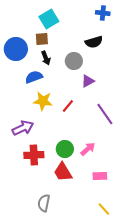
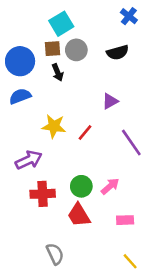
blue cross: (103, 13) -> (129, 16), turned 32
gray circle: (74, 61) -> (76, 50), moved
blue semicircle: (34, 77) -> (20, 96), moved
gray semicircle: (44, 203) -> (55, 254), turned 144

